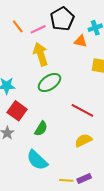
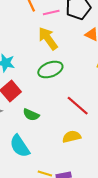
yellow arrow: (41, 54) -> (48, 39), turned -30
green semicircle: (41, 129) -> (31, 115), turned 70

